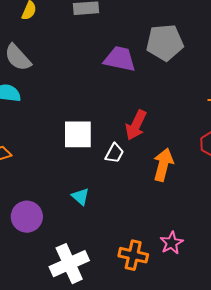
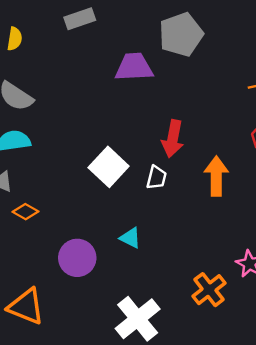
white square: (78, 134) -> (109, 167), turned -32
purple circle: (27, 217) -> (77, 258), moved
orange cross: (133, 255) -> (209, 290), turned -36

